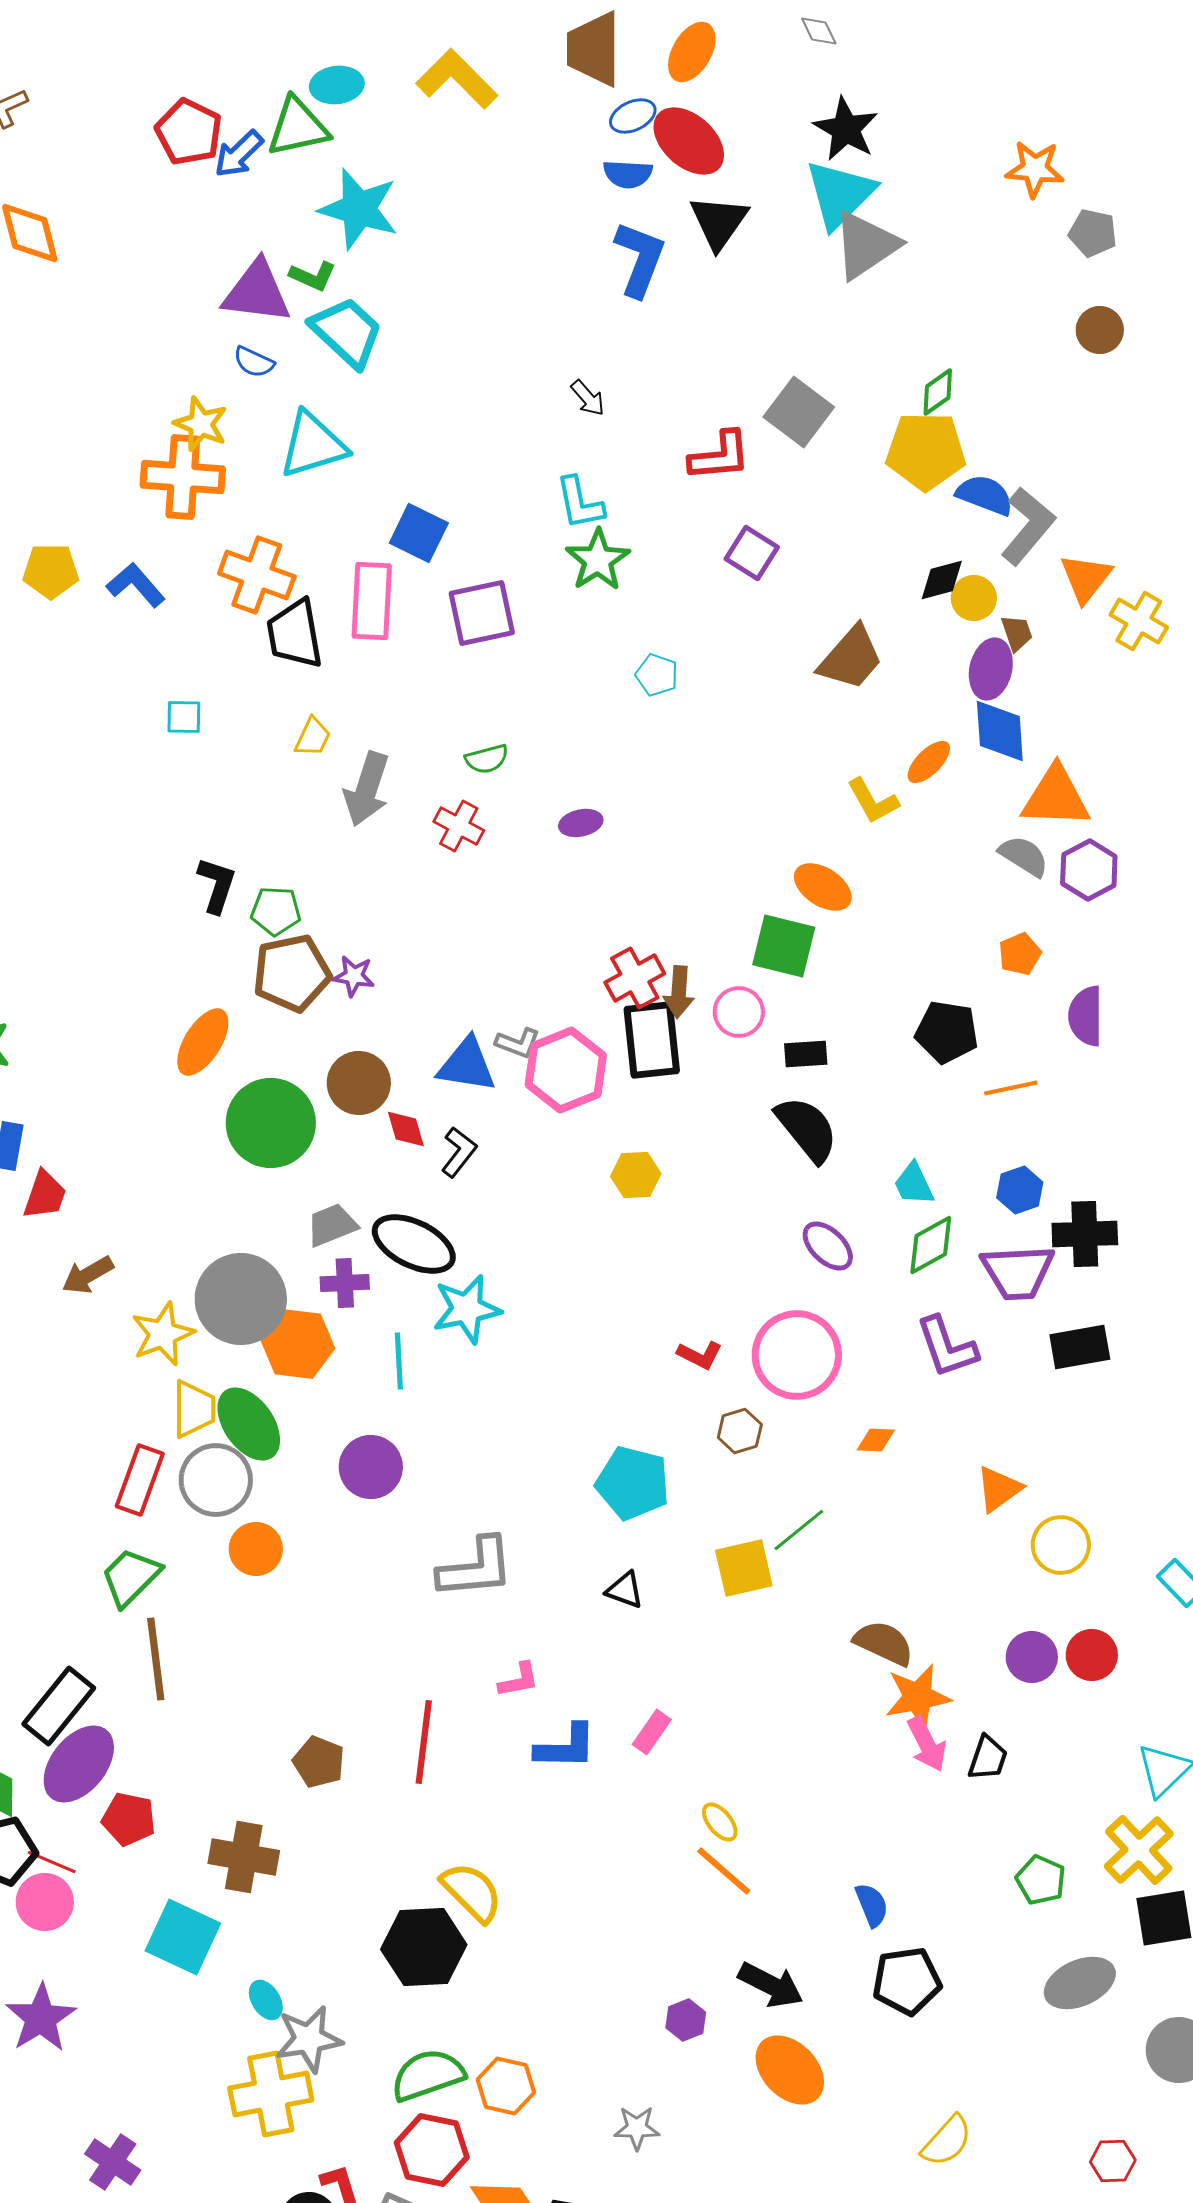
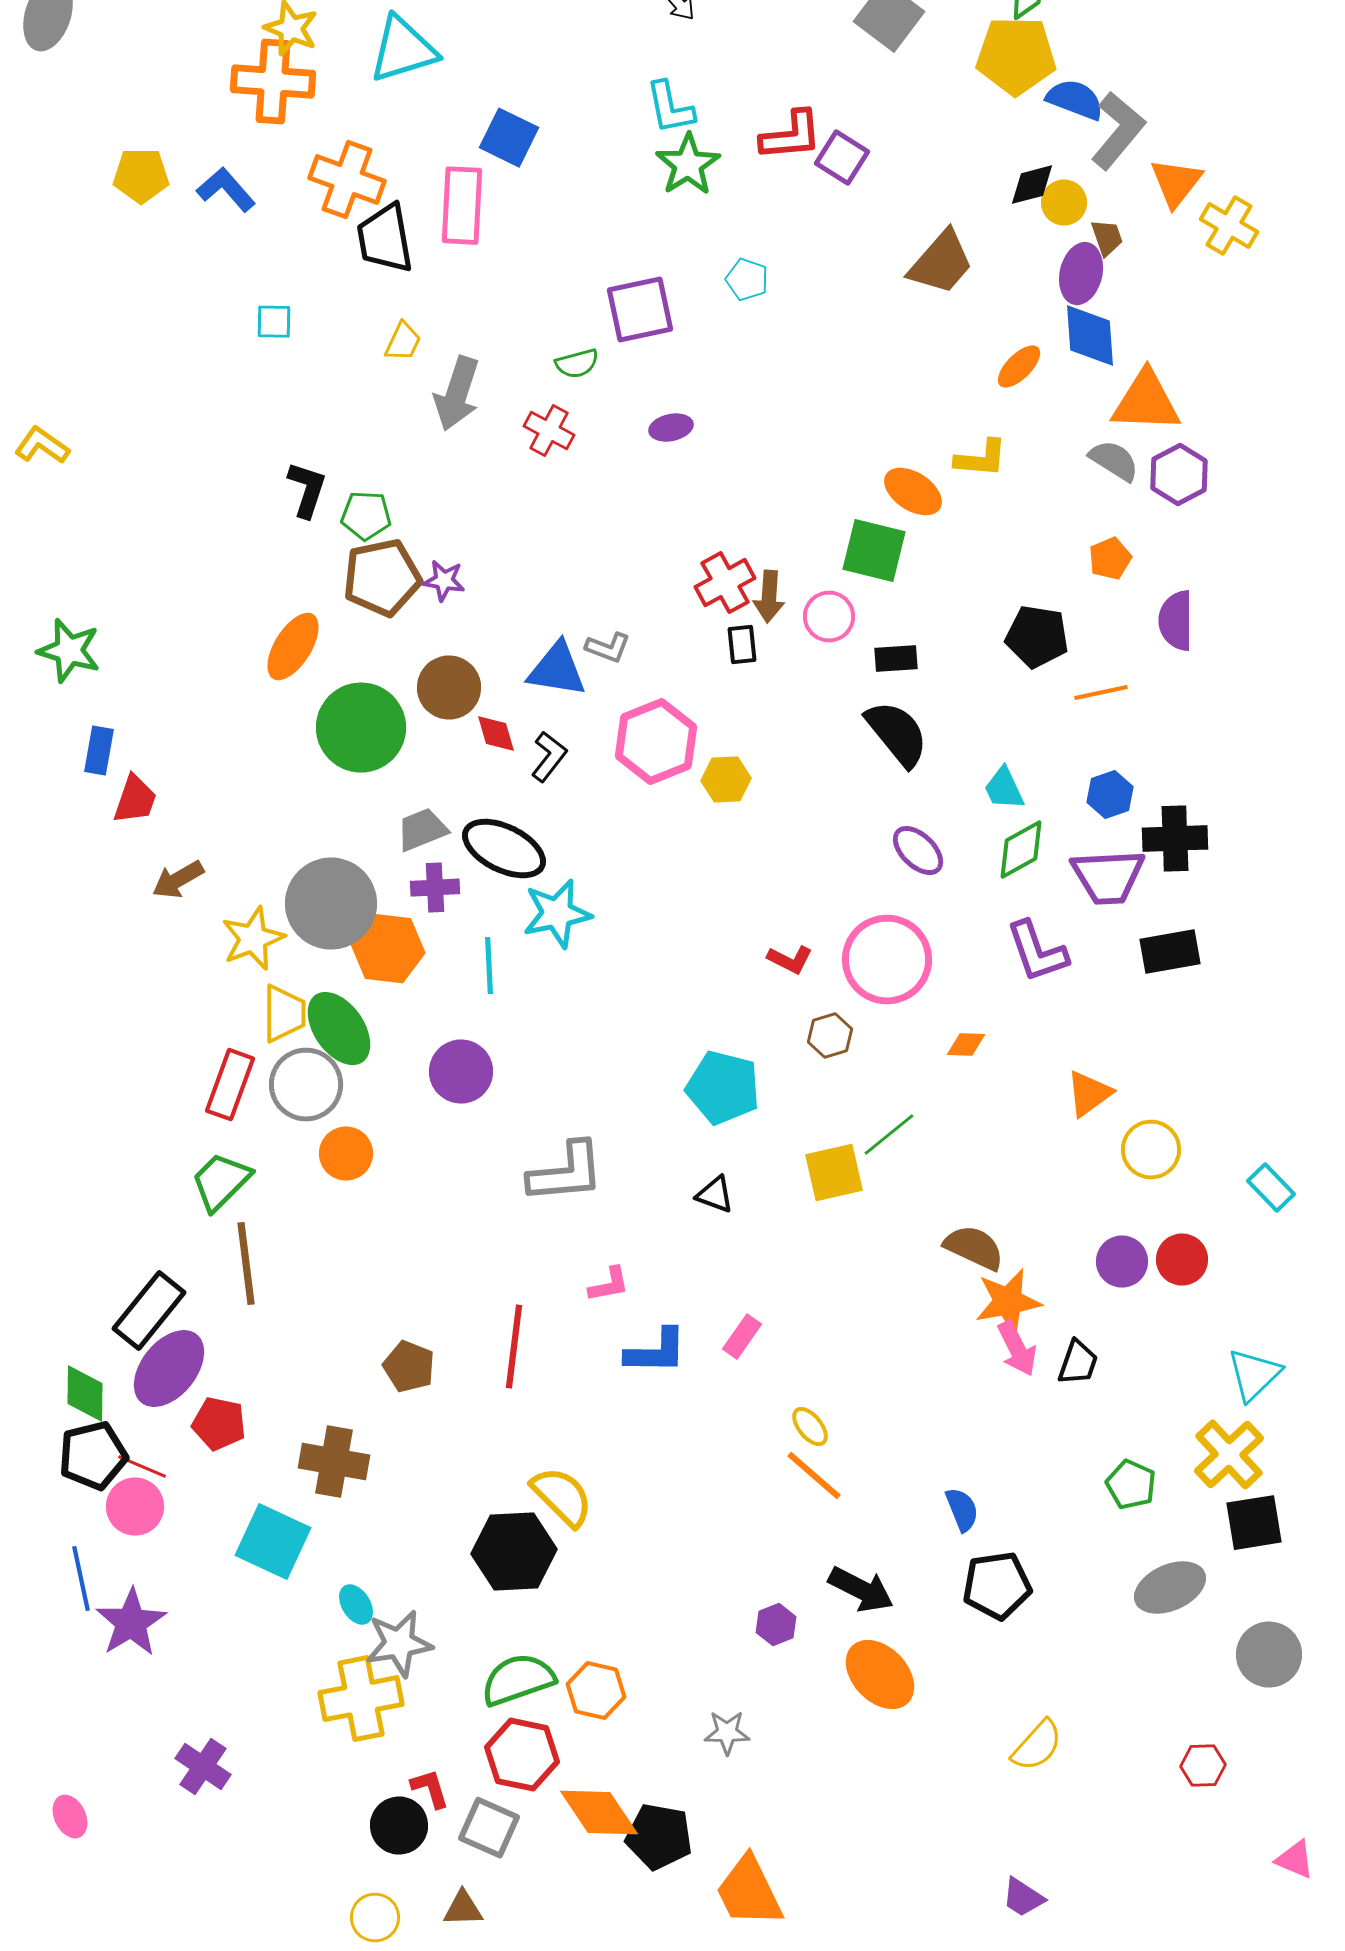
red L-shape: (720, 456) -> (791, 136), moved
purple square: (482, 613) -> (640, 310), moved
yellow L-shape: (873, 801) -> (981, 459), moved, turned -56
black rectangle: (652, 1040) -> (742, 645), size x0.5
pink hexagon: (566, 1070) -> (656, 742), moved

